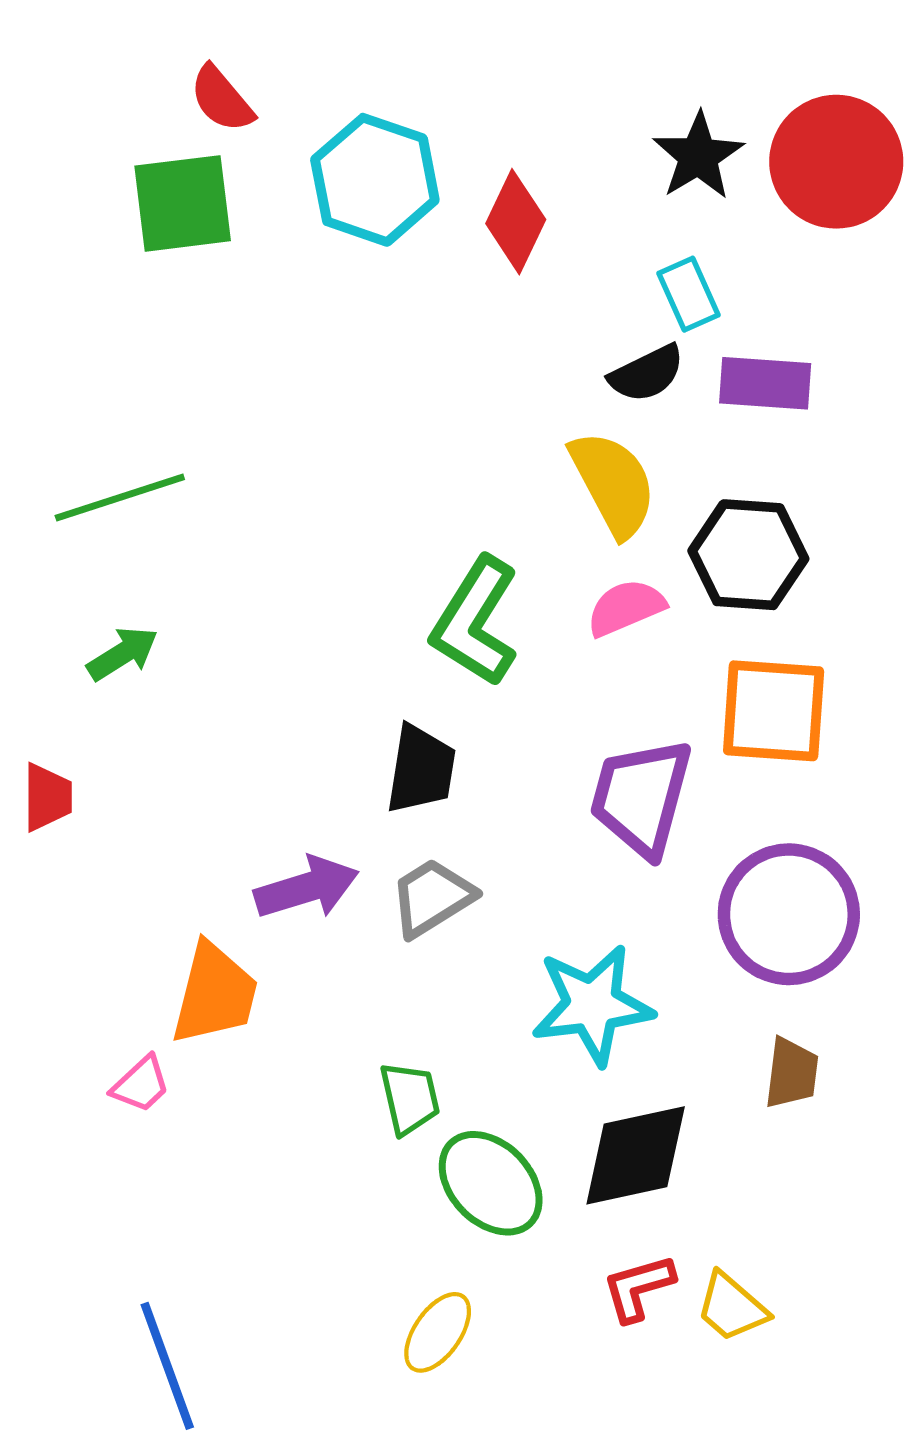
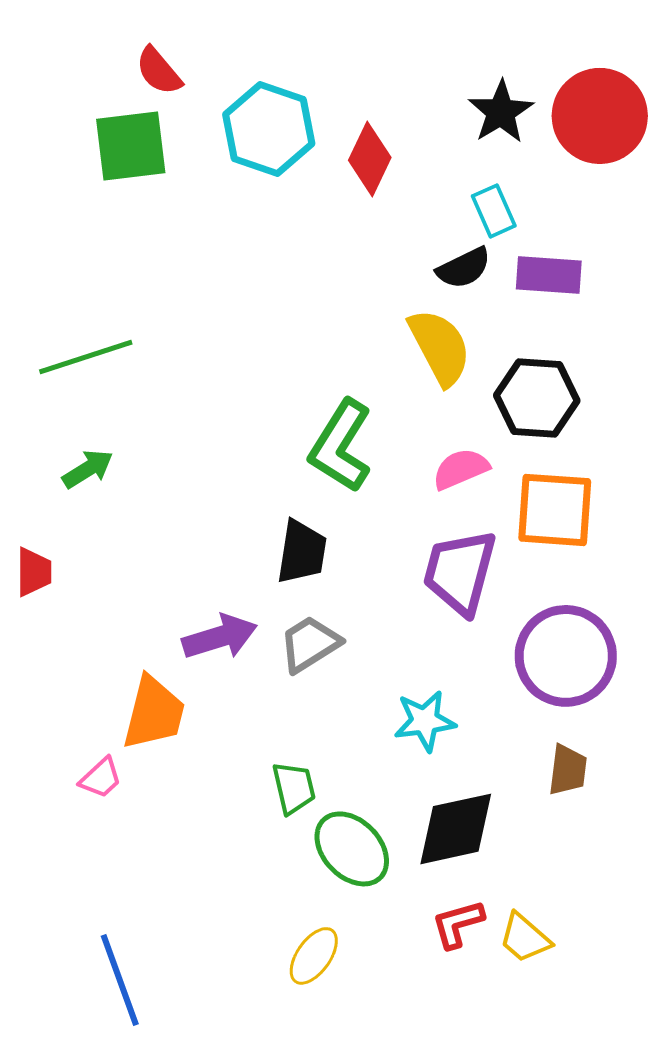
pink semicircle: (626, 608) -> (461, 469), moved
cyan star: (592, 1005) -> (425, 721), size x0.7

